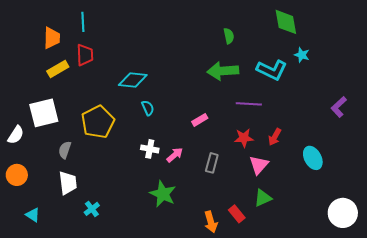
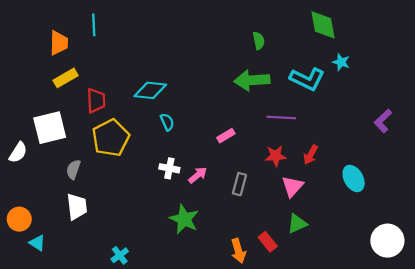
red trapezoid: (85, 55) -> (96, 101), moved
orange circle: (17, 175) -> (19, 219), moved
cyan cross: (92, 209) -> (120, 255), moved

